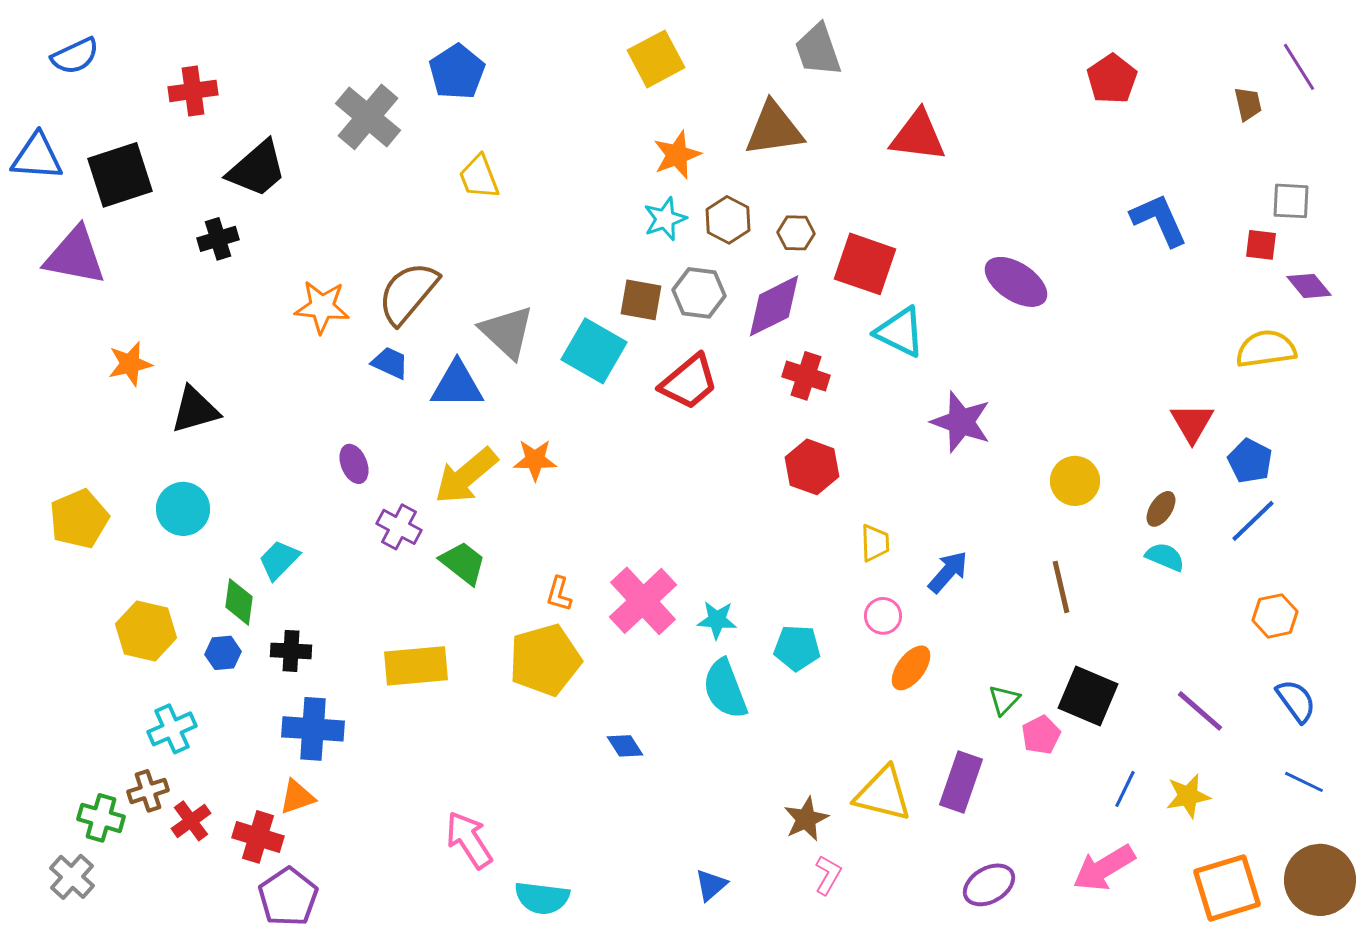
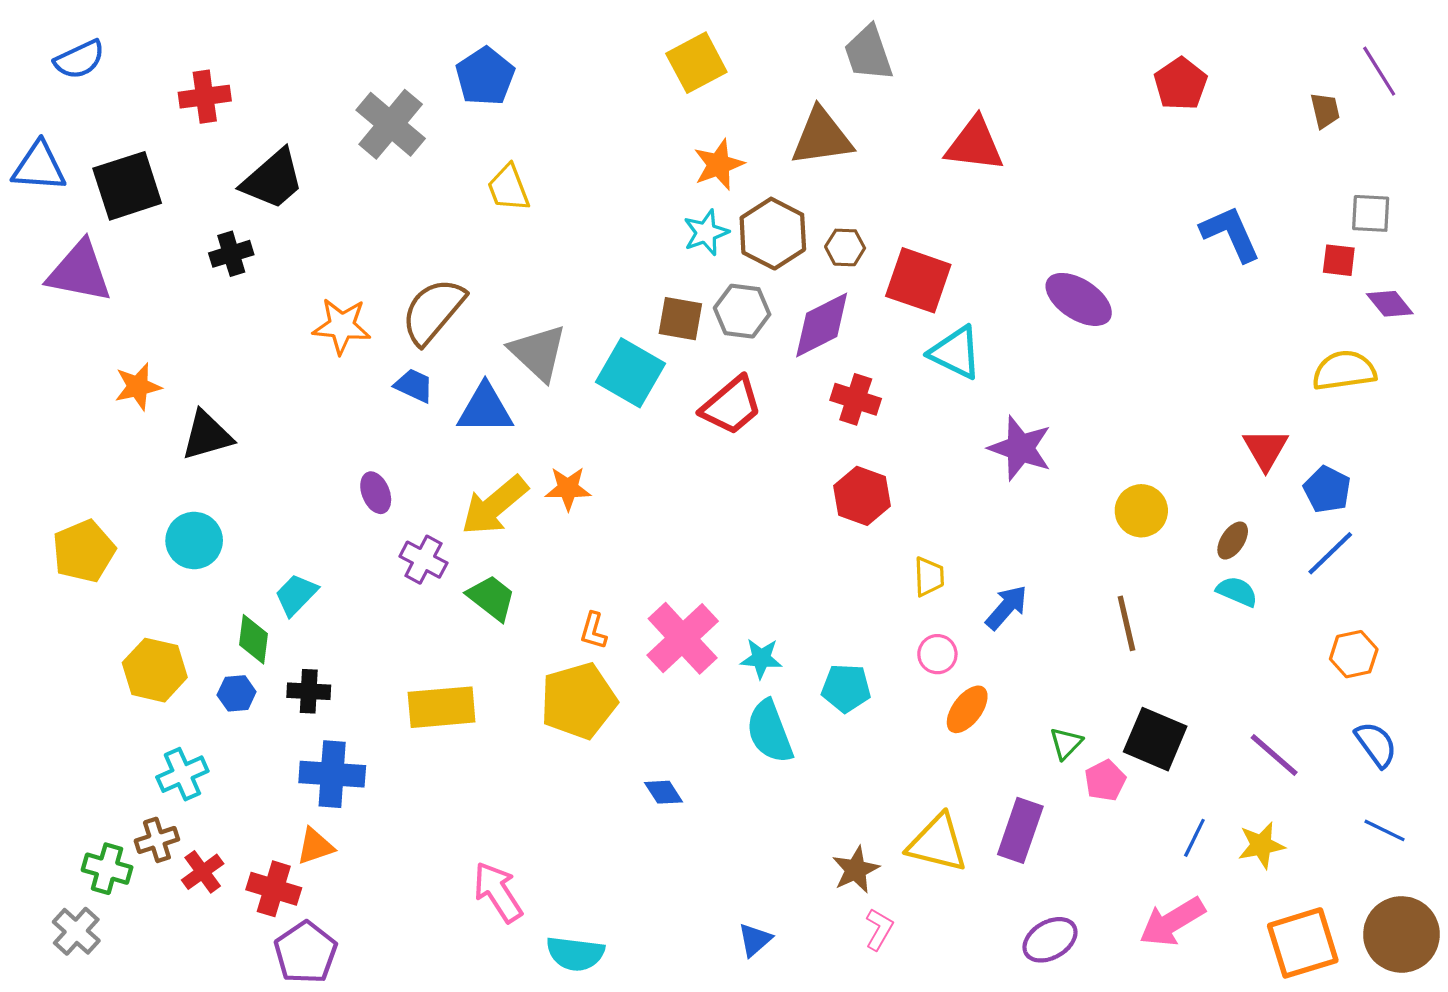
brown hexagon: (728, 220) -> (773, 234), size x1.4

